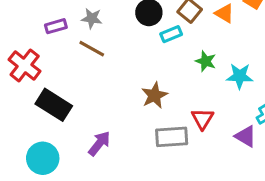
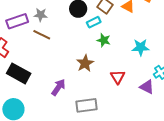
purple rectangle: (56, 26) -> (17, 21), size x1.5
green star: (206, 61) -> (104, 40), moved
gray rectangle: (172, 137) -> (86, 105), moved
purple arrow: (99, 143) -> (58, 87), moved

